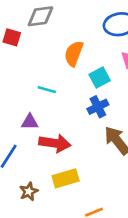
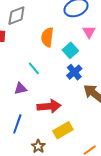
cyan line: (47, 90) -> (34, 68), turned 48
purple triangle: (30, 122) -> (20, 89), moved

